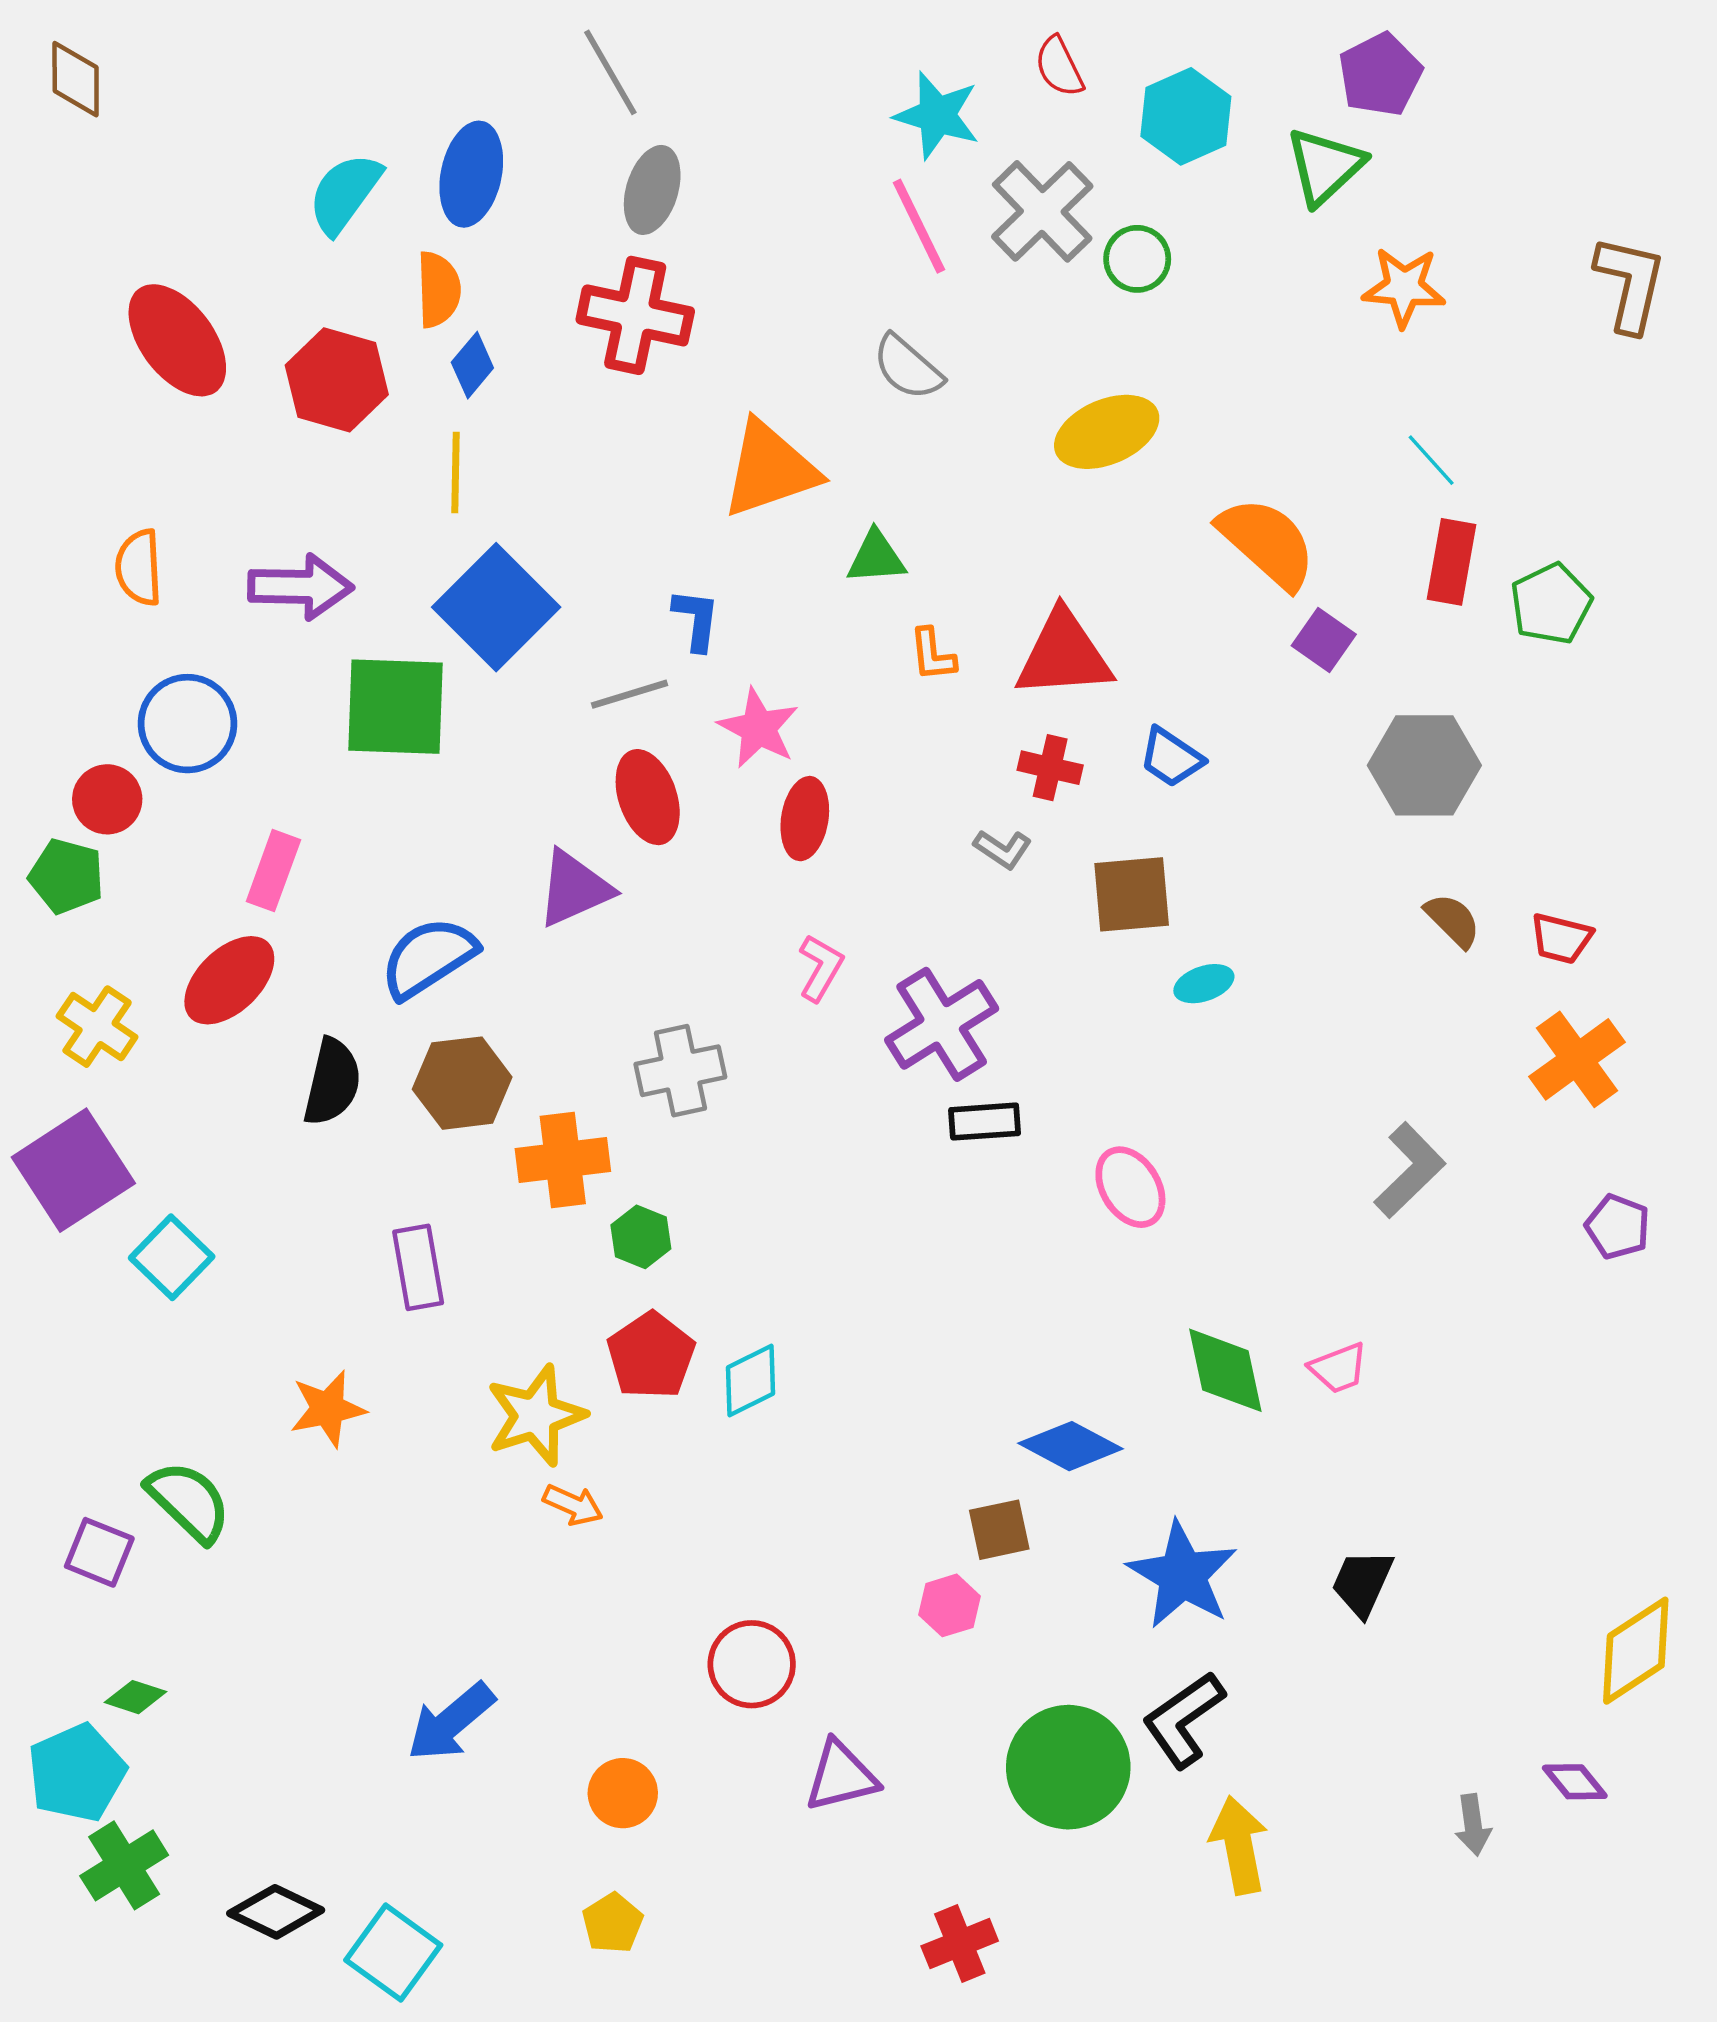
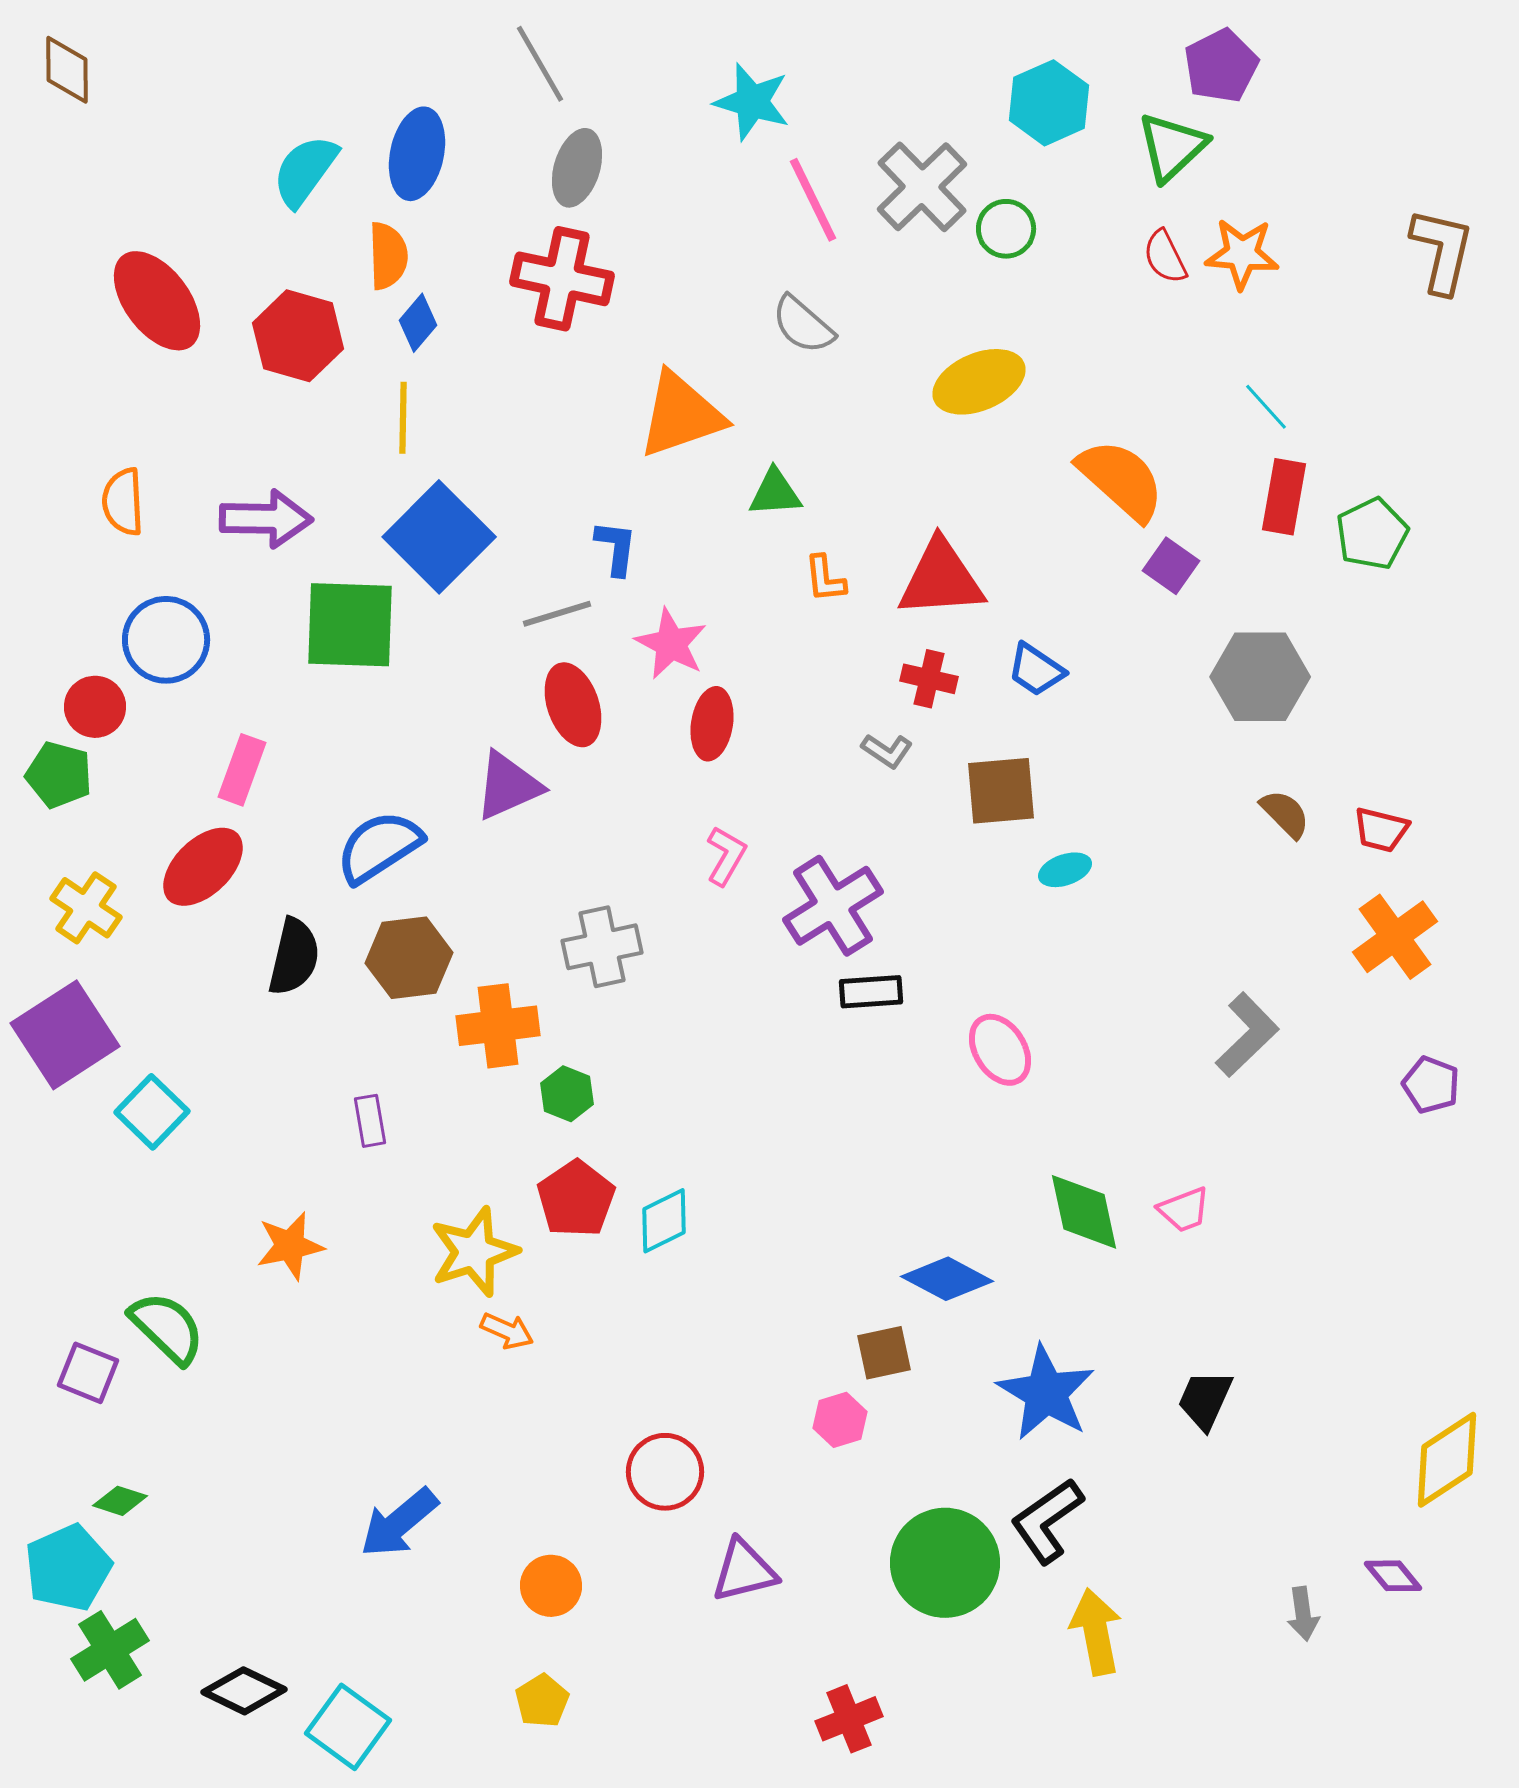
red semicircle: (1059, 67) -> (1165, 257), moved
cyan star: (937, 115) -> (752, 102), moved
purple rectangle: (418, 1267) -> (370, 1121), size x0.7

